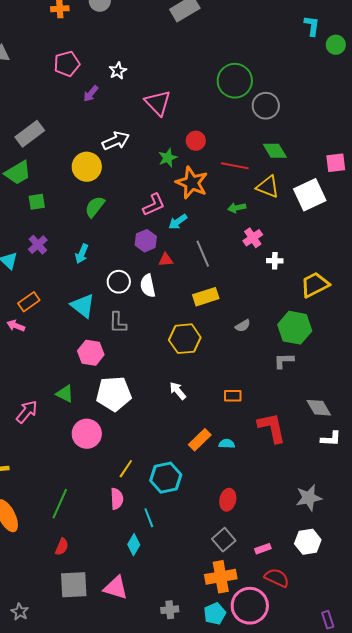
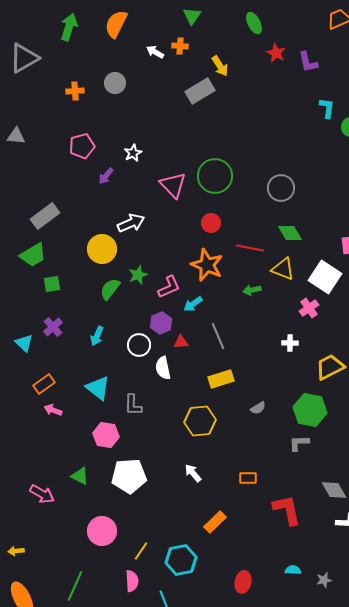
green circle: (235, 81) -> (215, 176), moved
green star: (168, 158) -> (138, 275), moved
white square: (310, 195) -> (325, 277), turned -32
pink cross: (253, 238) -> (309, 308), moved
white circle: (119, 282) -> (139, 345), moved
pink arrow: (16, 326) -> (53, 410), moved
pink arrow: (27, 412) -> (42, 494), turned 80
pink circle: (87, 434) -> (102, 531), moved
cyan semicircle: (227, 444) -> (293, 570), moved
gray star: (309, 498) -> (324, 580), size x0.6

